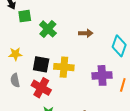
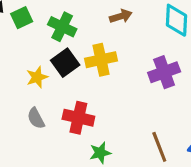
yellow star: (15, 54) -> (37, 77), moved
black square: (41, 64) -> (65, 63), moved, turned -30
yellow cross: (64, 67) -> (101, 60), moved

